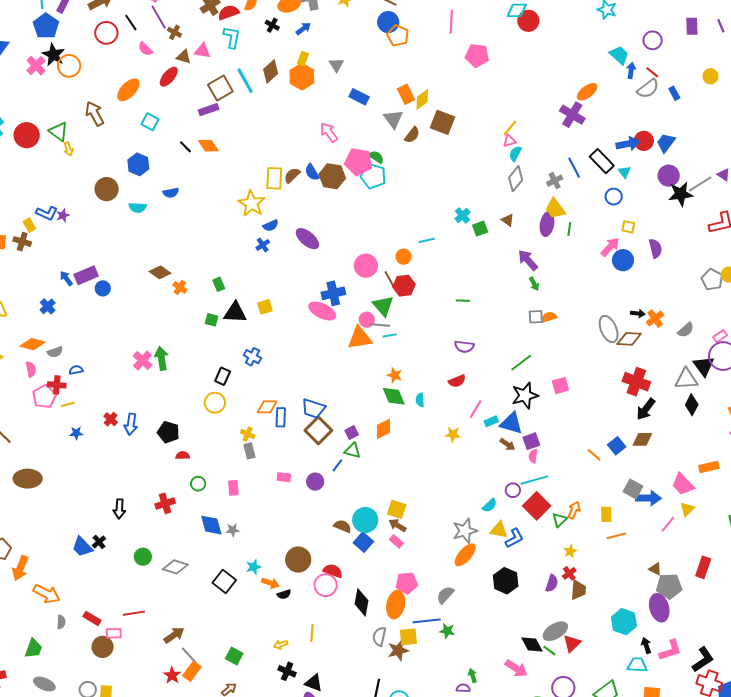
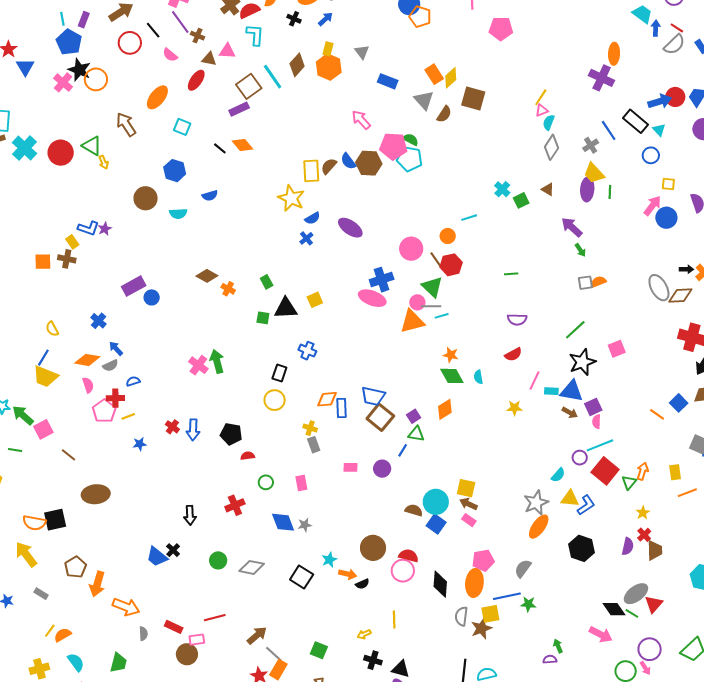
orange ellipse: (587, 92) -> (614, 54), turned -45
blue arrow: (66, 278) -> (116, 348), moved
cyan rectangle: (491, 421) -> (551, 391), turned 32

